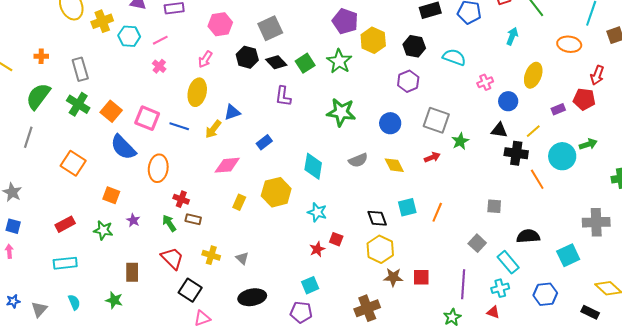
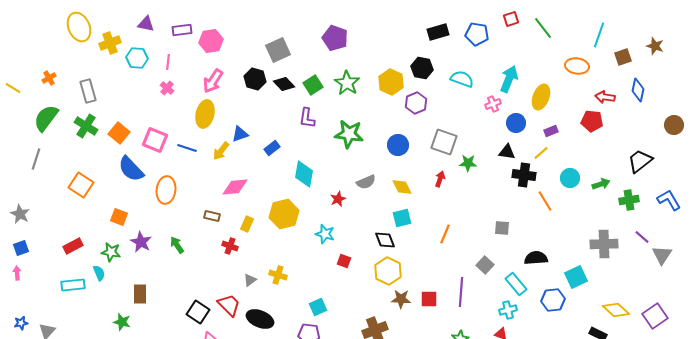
purple pentagon: (345, 21) -> (335, 38), moved
pink hexagon: (220, 24) -> (211, 41), moved
cyan arrow: (512, 36) -> (509, 79), moved, size x1.5
pink line: (160, 40) -> (168, 62), turned -56
yellow hexagon: (373, 40) -> (391, 82), moved
orange cross: (41, 56) -> (49, 78), turned -32
pink arrow: (205, 59) -> (213, 81), size x1.4
red arrow: (597, 75) -> (605, 97), turned 78
purple L-shape: (283, 96) -> (307, 118), moved
purple rectangle: (558, 109) -> (551, 131), moved
green star: (460, 141) -> (468, 163), turned 30
blue rectangle: (264, 142) -> (272, 148), moved
green arrow: (588, 144) -> (601, 184), moved
cyan circle: (562, 156) -> (570, 178), size x0.7
red arrow: (432, 157) -> (440, 179), turned -49
cyan diamond: (313, 166) -> (304, 174), moved
red cross: (181, 199) -> (230, 246), moved
cyan square: (407, 207) -> (402, 218), moved
brown rectangle: (193, 219) -> (212, 216), moved
purple star: (133, 220) -> (141, 242), size x1.5
blue square: (13, 226) -> (21, 248), turned -35
red star: (317, 249) -> (338, 199), moved
yellow cross: (211, 255) -> (278, 275), moved
red trapezoid: (172, 258) -> (229, 305), moved
gray triangle: (242, 258) -> (250, 280), turned 40
purple line: (463, 284) -> (461, 292), moved
blue hexagon: (545, 294) -> (553, 300), moved
black ellipse: (252, 297) -> (260, 319), turned 32
cyan semicircle: (74, 302) -> (99, 273), moved

